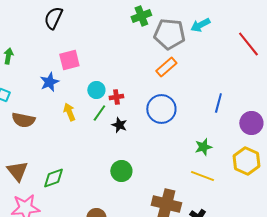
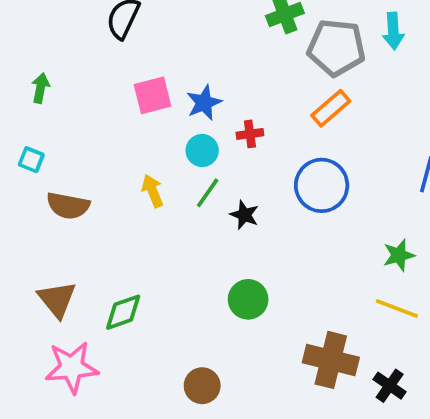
cyan arrow: (200, 25) -> (393, 31), turned -66
blue star: (49, 82) -> (204, 103), moved
red cross: (116, 97) -> (250, 134), moved

